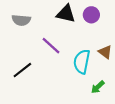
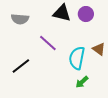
green arrow: (98, 87) -> (82, 82), moved

